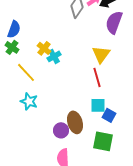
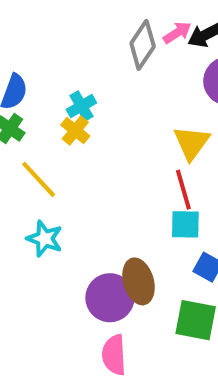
cyan cross: (54, 56) -> (81, 106), moved
cyan square: (98, 105) -> (185, 224), moved
purple circle: (61, 130) -> (110, 298), size x1.5

